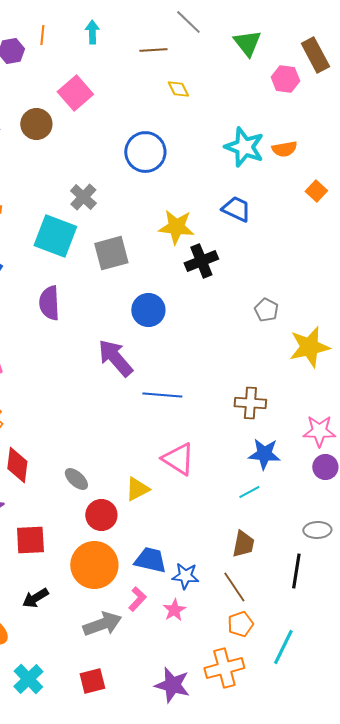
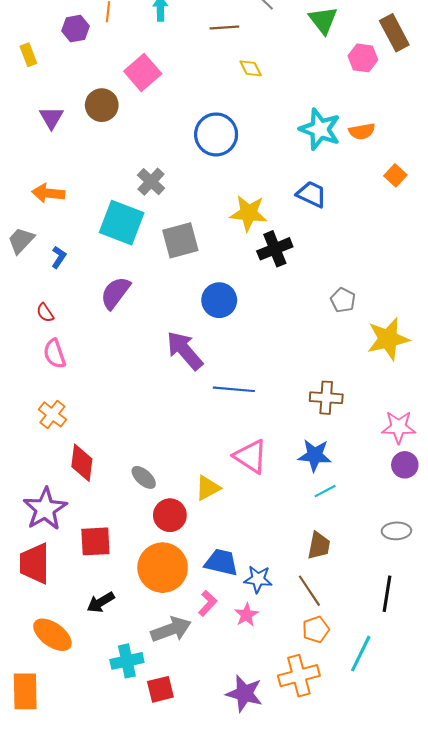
purple semicircle: (49, 303) -> (115, 293), turned 40
blue star: (264, 454) -> (315, 455), moved
black line: (296, 571) -> (387, 594), moved
cyan cross: (28, 679) -> (127, 661), moved, turned 32

